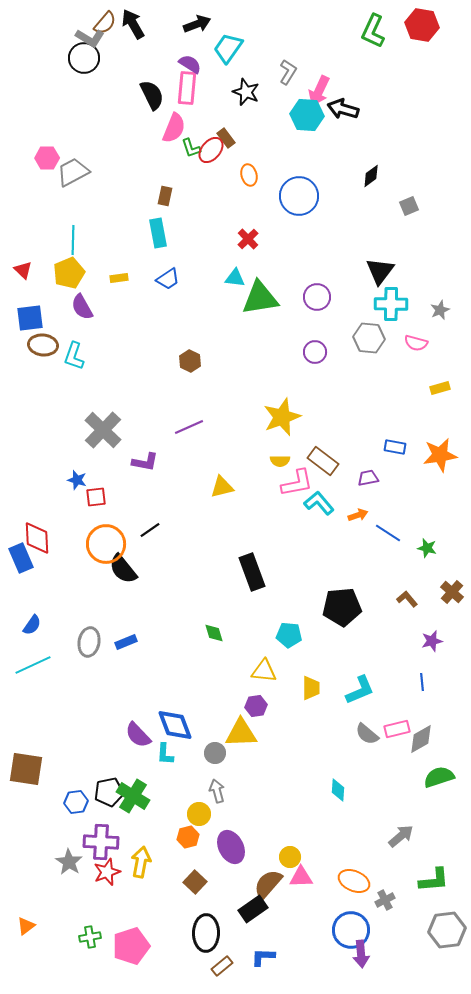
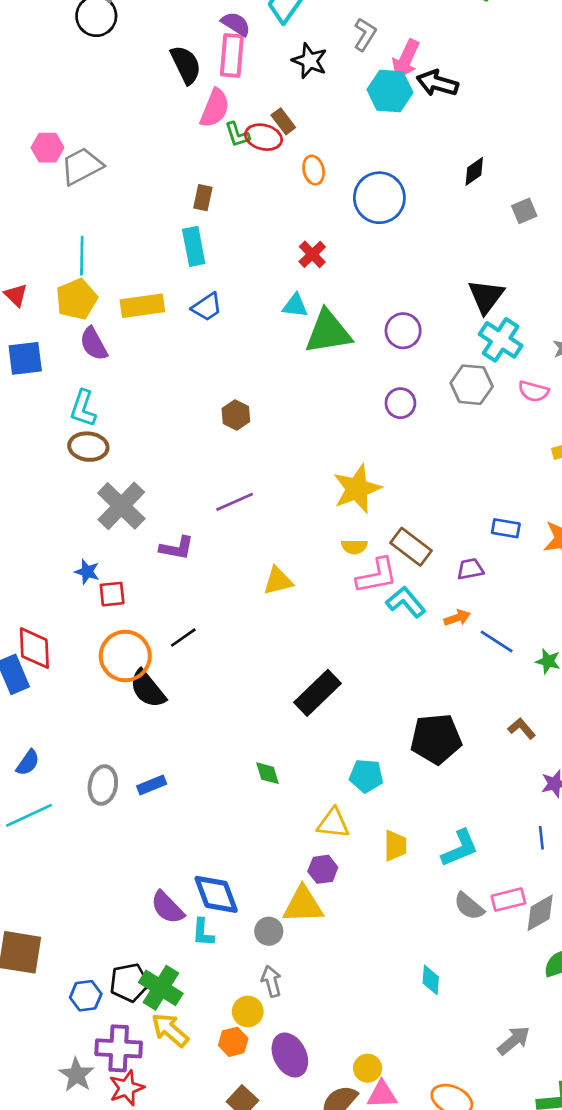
red ellipse: (211, 150) -> (264, 137), turned 64
yellow rectangle: (119, 278) -> (142, 306), size x1.8
cyan cross: (391, 304) -> (501, 340), turned 32
brown ellipse: (43, 345) -> (88, 447), moved
black rectangle: (252, 572) -> (318, 693), turned 66
yellow arrow: (141, 862) -> (170, 1030), moved, turned -60

